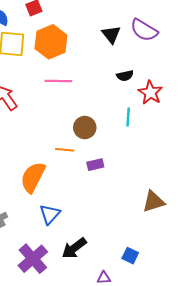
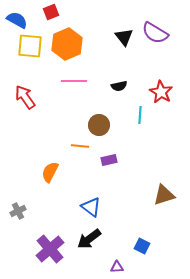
black semicircle: (125, 76) -> (119, 86), moved
orange semicircle: (33, 177) -> (50, 172), size x0.7
blue triangle: (50, 214) -> (91, 207), moved, turned -35

